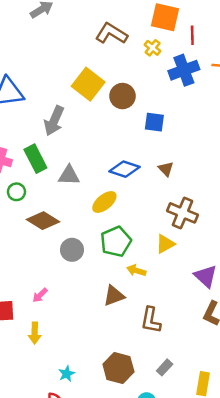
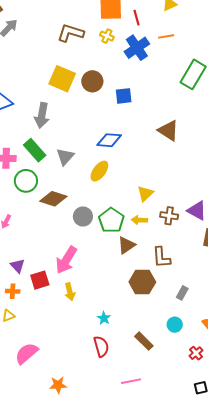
brown triangle: (166, 169) -> (168, 131), moved, size x1.6
gray triangle: (69, 175) -> (65, 157), turned -36
green circle: (16, 192) -> (26, 181), size x1.5
brown cross: (183, 213) -> (169, 216), moved, size x0.7
green pentagon: (116, 242) -> (111, 220), moved
yellow triangle: (165, 244) -> (145, 194), moved
pink arrow: (40, 295) -> (66, 260), size x2.0
brown hexagon: (118, 368) -> (142, 282), moved

